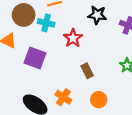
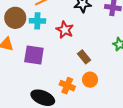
orange circle: (99, 100) -> (90, 80), moved

